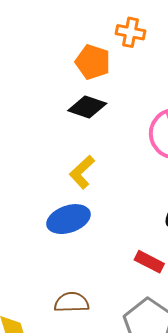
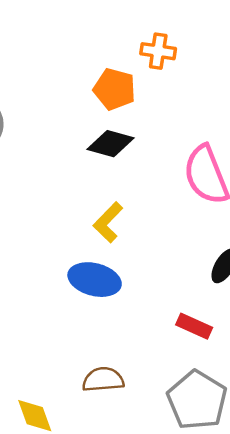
blue ellipse: (68, 219) -> (95, 280), turned 36

